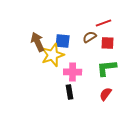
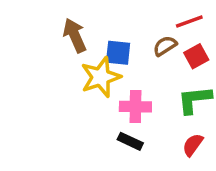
brown arrow: (38, 42) -> (75, 35), moved
red square: (108, 43) -> (196, 56), turned -32
black rectangle: (70, 92) -> (130, 141), turned -56

